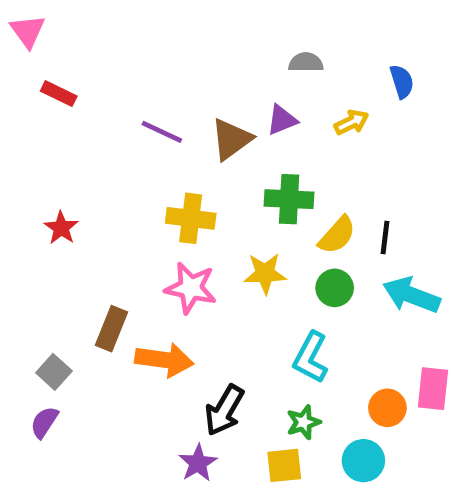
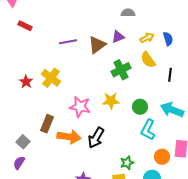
blue semicircle: (402, 82) -> (168, 39), moved
purple line: (162, 132) -> (68, 42), turned -36
green cross: (289, 199) -> (121, 70), turned -30
yellow cross: (191, 218) -> (51, 78), moved, turned 30
yellow semicircle: (337, 235) -> (148, 60), moved, turned 102
black line: (385, 238) -> (170, 75), moved
cyan L-shape: (311, 357) -> (148, 130), moved
black arrow: (224, 410) -> (96, 138), moved

